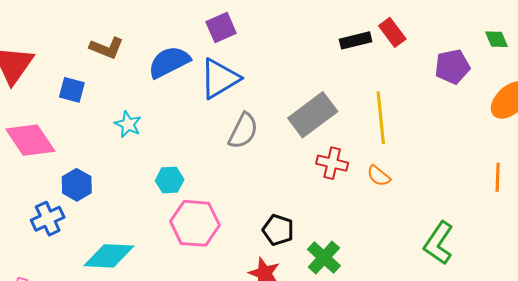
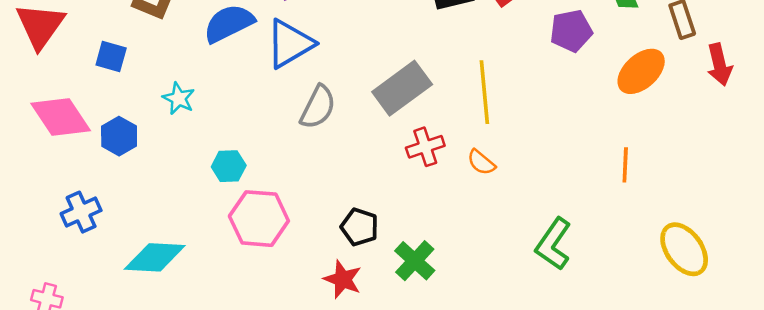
red cross: (332, 163) -> (425, 147), turned -32
blue hexagon: (77, 185) -> (119, 136), moved

